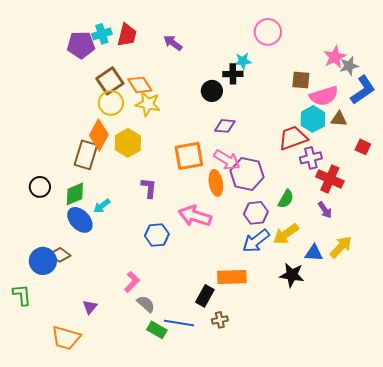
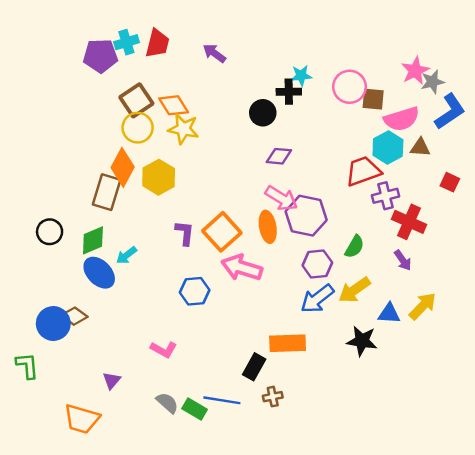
pink circle: (268, 32) -> (350, 87), moved
orange square: (189, 156) -> (222, 232), moved, turned -32
pink L-shape: (132, 282) -> (164, 350), turned 75
gray semicircle: (146, 304) -> (167, 403), moved

